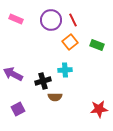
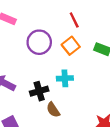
purple circle: (51, 20) -> (39, 42), moved
brown semicircle: (55, 97) -> (53, 110), turned 56

